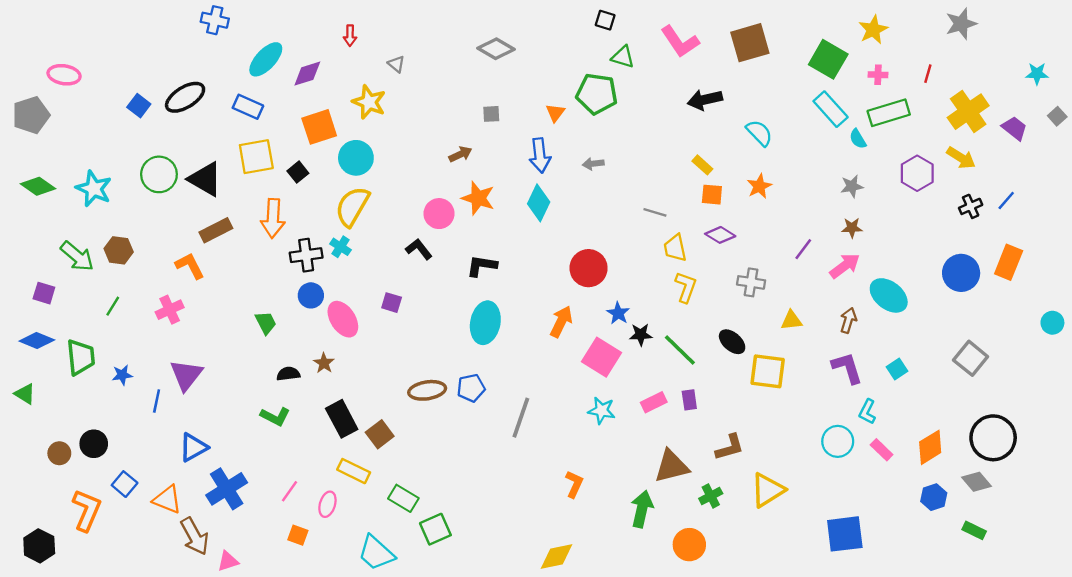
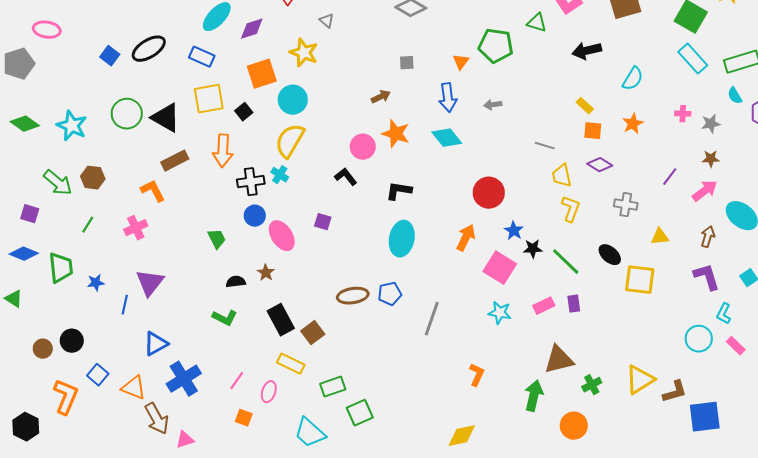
green triangle: (623, 57) -> (537, 23), moved
pink cross: (878, 75) -> (683, 114), moved
cyan semicircle: (759, 133) -> (633, 79), turned 75
cyan semicircle: (858, 139) -> (735, 96), moved
cyan diamond: (539, 203) -> (447, 138), turned -64
brown L-shape: (730, 447) -> (675, 392), moved
green rectangle: (403, 498) -> (333, 387), turned -50

